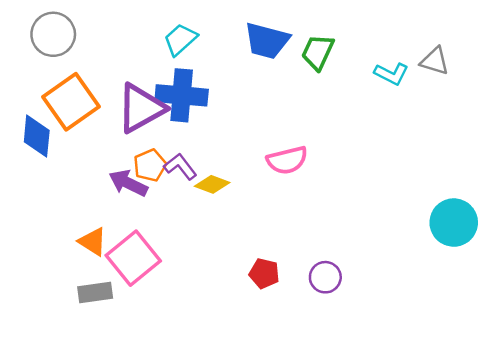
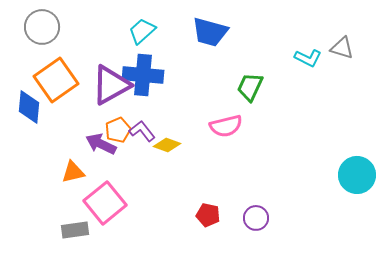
green trapezoid: (318, 52) -> (250, 87), moved
orange triangle: (93, 242) -> (73, 172), moved, turned -45

